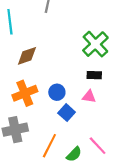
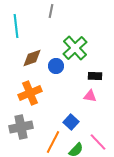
green cross: (95, 44) -> (75, 48), moved
blue circle: (57, 92) -> (56, 66), moved
blue square: (67, 113) -> (71, 122), moved

